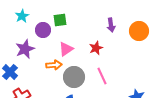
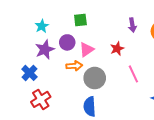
cyan star: (22, 16) -> (42, 26), moved
purple circle: (43, 30) -> (67, 42), moved
pink line: (102, 76) -> (133, 74), moved

